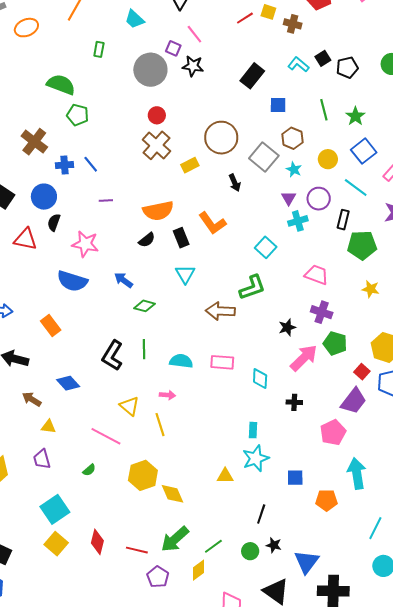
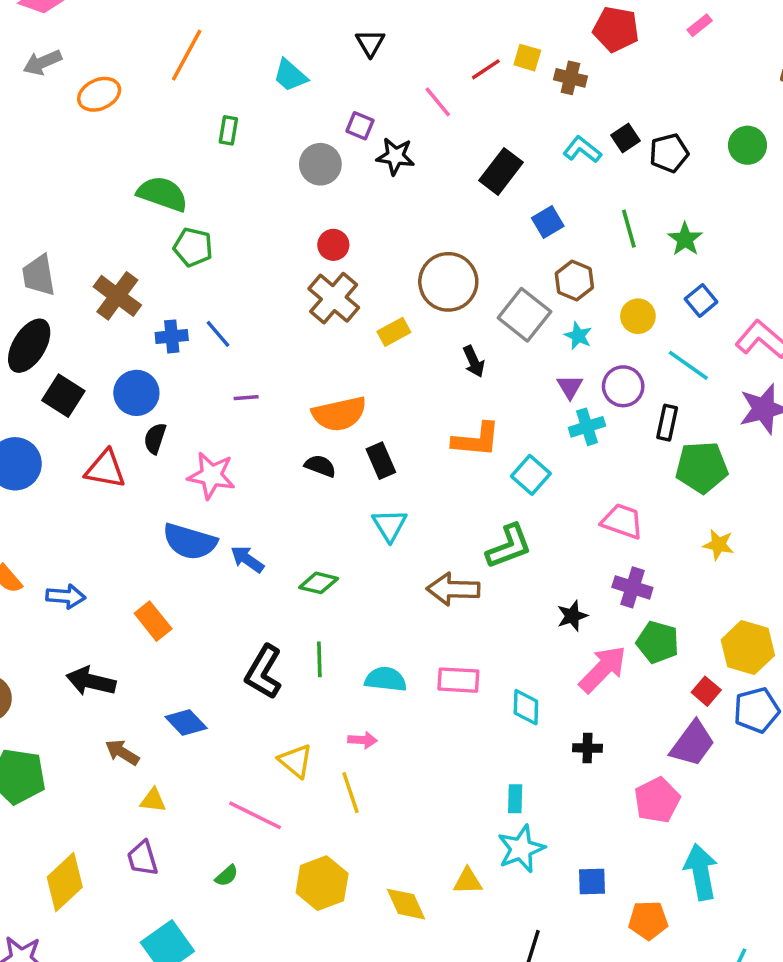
pink line: (194, 34) -> (438, 102), moved
gray circle: (150, 70) -> (320, 164), size x0.7
blue square: (278, 105) -> (548, 222), turned -30
blue square: (364, 151) -> (701, 300), size x0.7
orange L-shape: (212, 223) -> (476, 440), moved, turned -48
black semicircle: (147, 240) -> (320, 466), turned -120
blue arrow: (123, 280) -> (247, 559), moved
yellow diamond: (173, 494) -> (406, 904), moved

